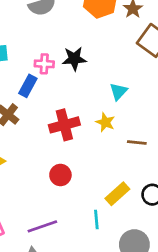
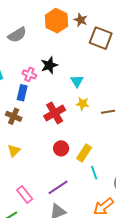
pink cross: (44, 64) -> (29, 74), turned 32
cyan triangle: (118, 91) -> (77, 81), moved
yellow rectangle: (117, 194) -> (84, 153), moved

